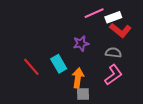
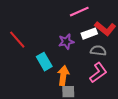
white rectangle: (113, 17) -> (89, 34), moved
red line: (31, 67) -> (17, 40), moved

